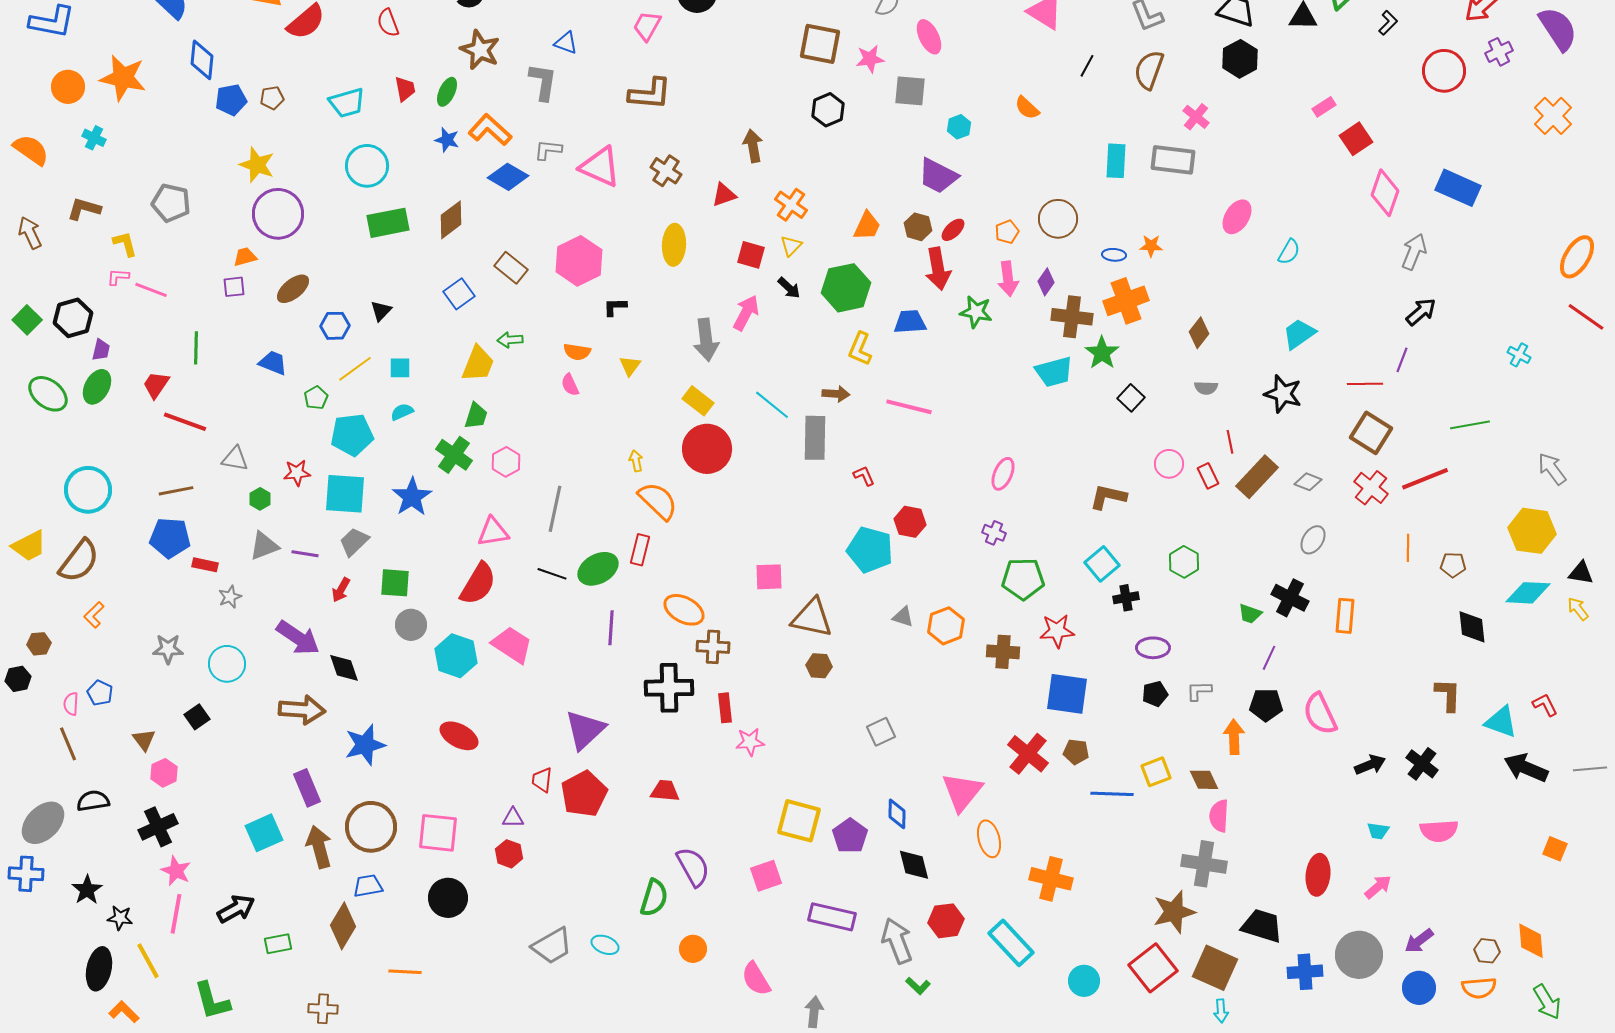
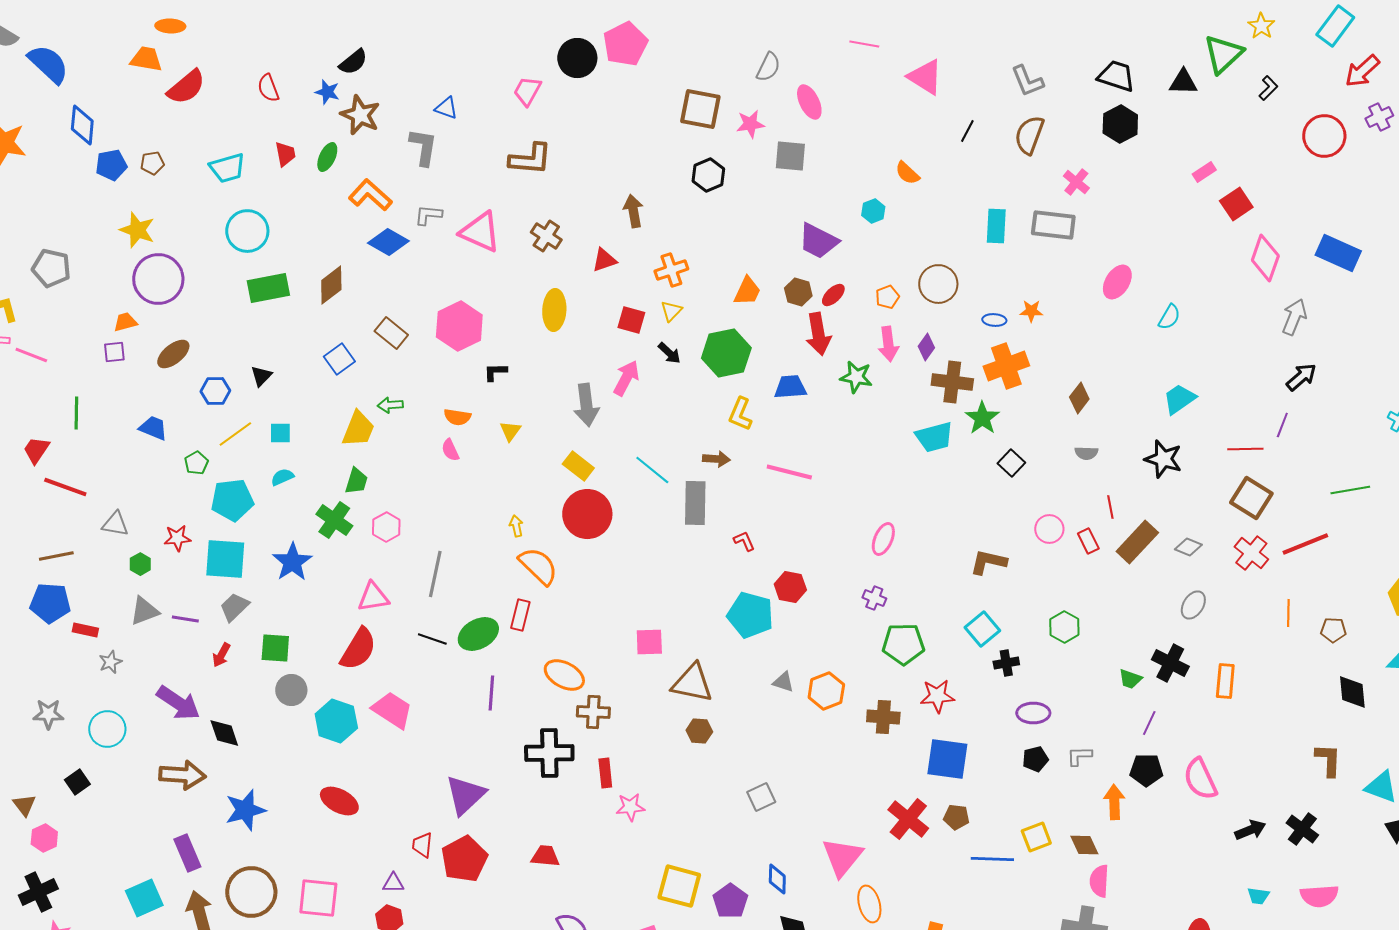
cyan hexagon: (959, 127) -> (873, 211), moved
blue star: (447, 140) -> (327, 92), moved
orange cross: (791, 205) -> (671, 270), turned 36

